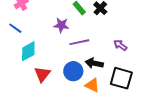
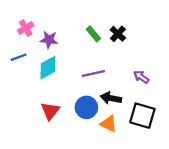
purple star: (61, 25) -> (49, 40), moved
blue line: (15, 28) -> (19, 57), turned -56
cyan diamond: (28, 51) -> (48, 68), moved

